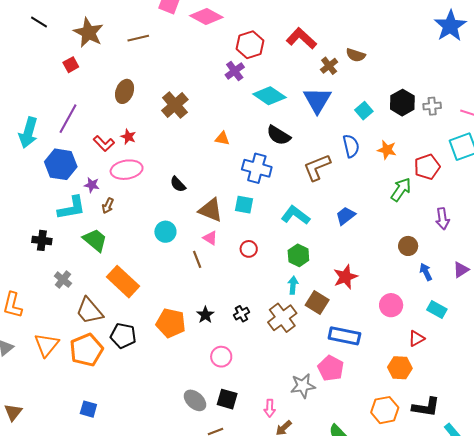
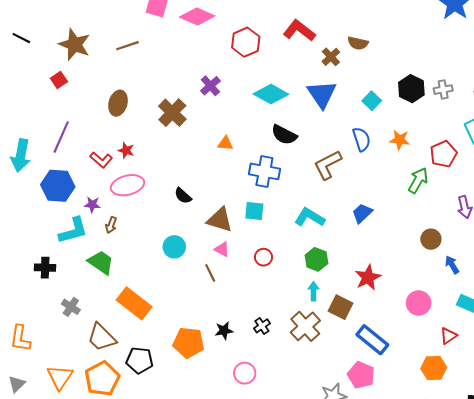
purple cross: (235, 71) -> (210, 86), moved
black star: (205, 315) -> (224, 331), turned 30
blue rectangle: (344, 336) -> (372, 340), turned 32

